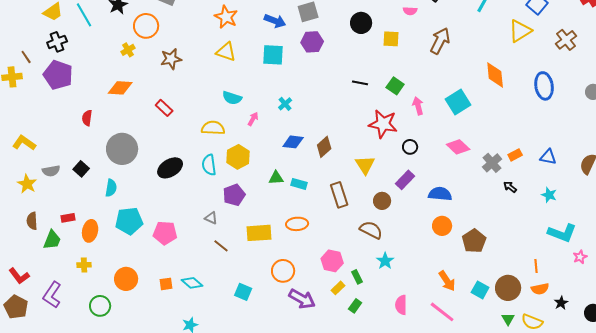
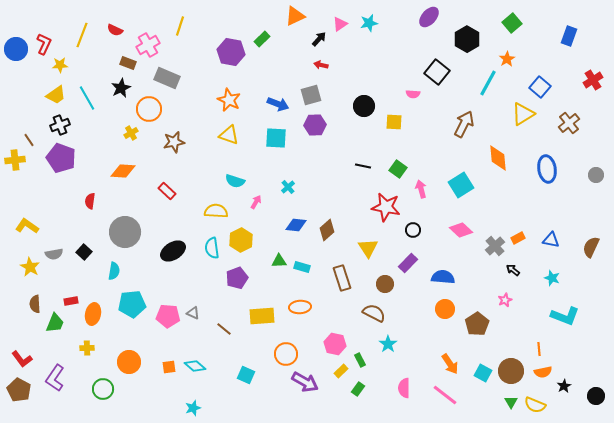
brown arrow: (440, 41) -> (464, 124), moved
gray triangle: (211, 218) -> (193, 313), moved
pink star: (580, 257) -> (505, 300), moved

